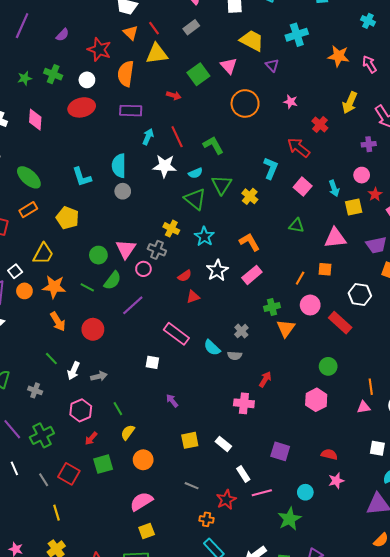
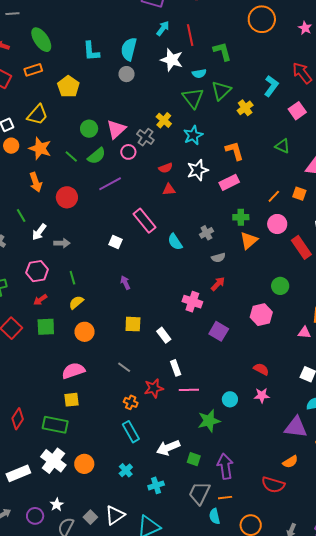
gray semicircle: (235, 356) -> (218, 258), moved, turned -32
purple square: (280, 451) -> (219, 331), moved

